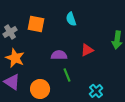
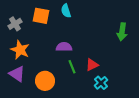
cyan semicircle: (71, 19) -> (66, 11), moved
red triangle: (87, 50) -> (92, 65), moved

